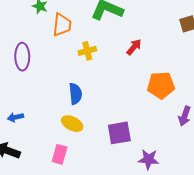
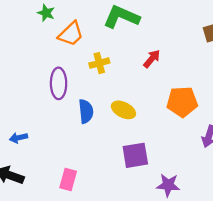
orange trapezoid: (62, 25) -> (71, 34), turned 40
purple ellipse: (22, 57) -> (59, 83), moved
yellow ellipse: (72, 124) -> (123, 110), moved

